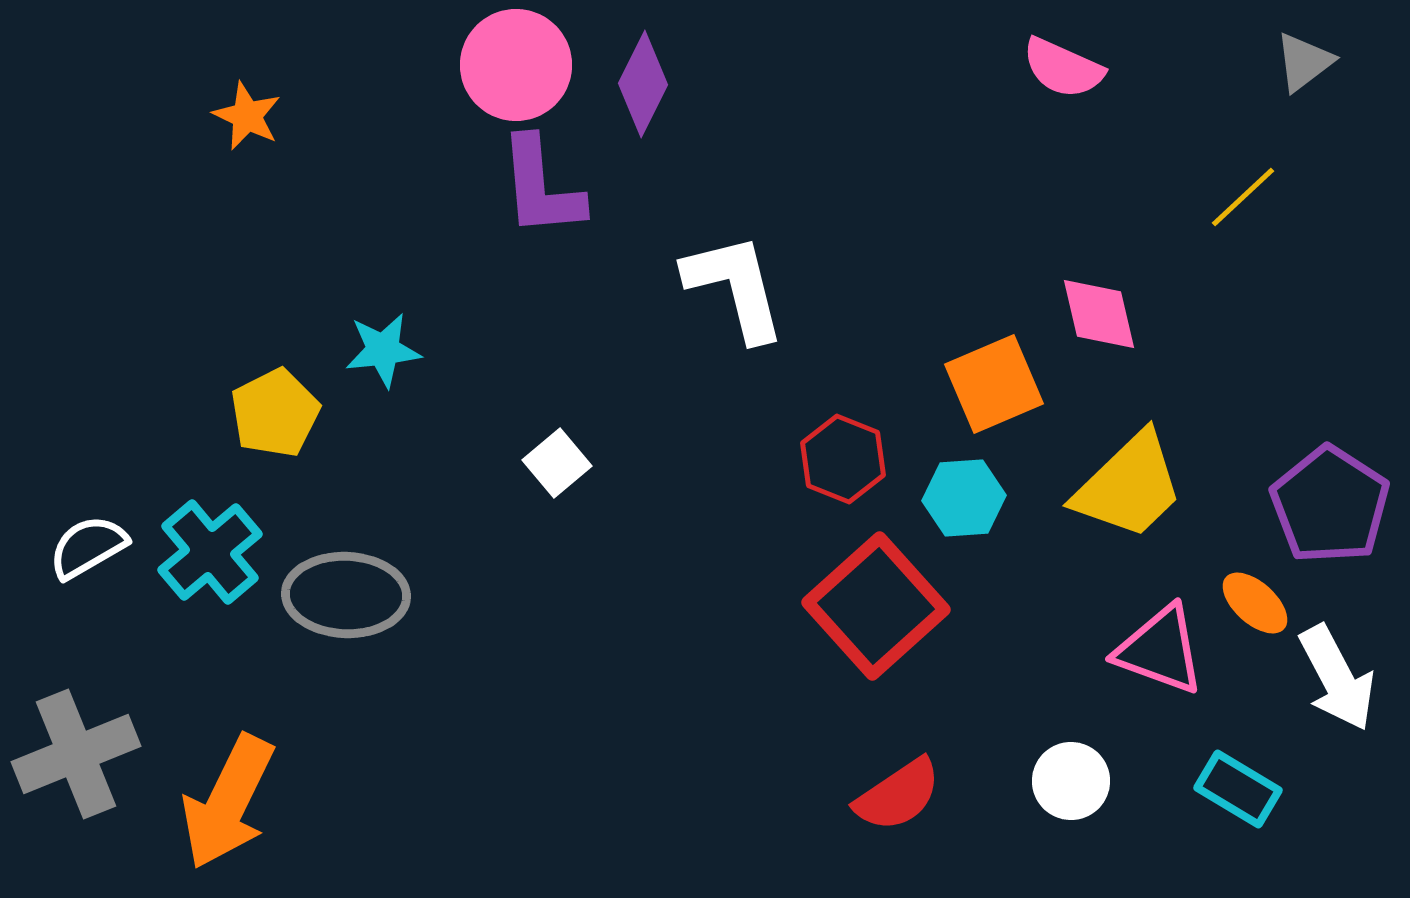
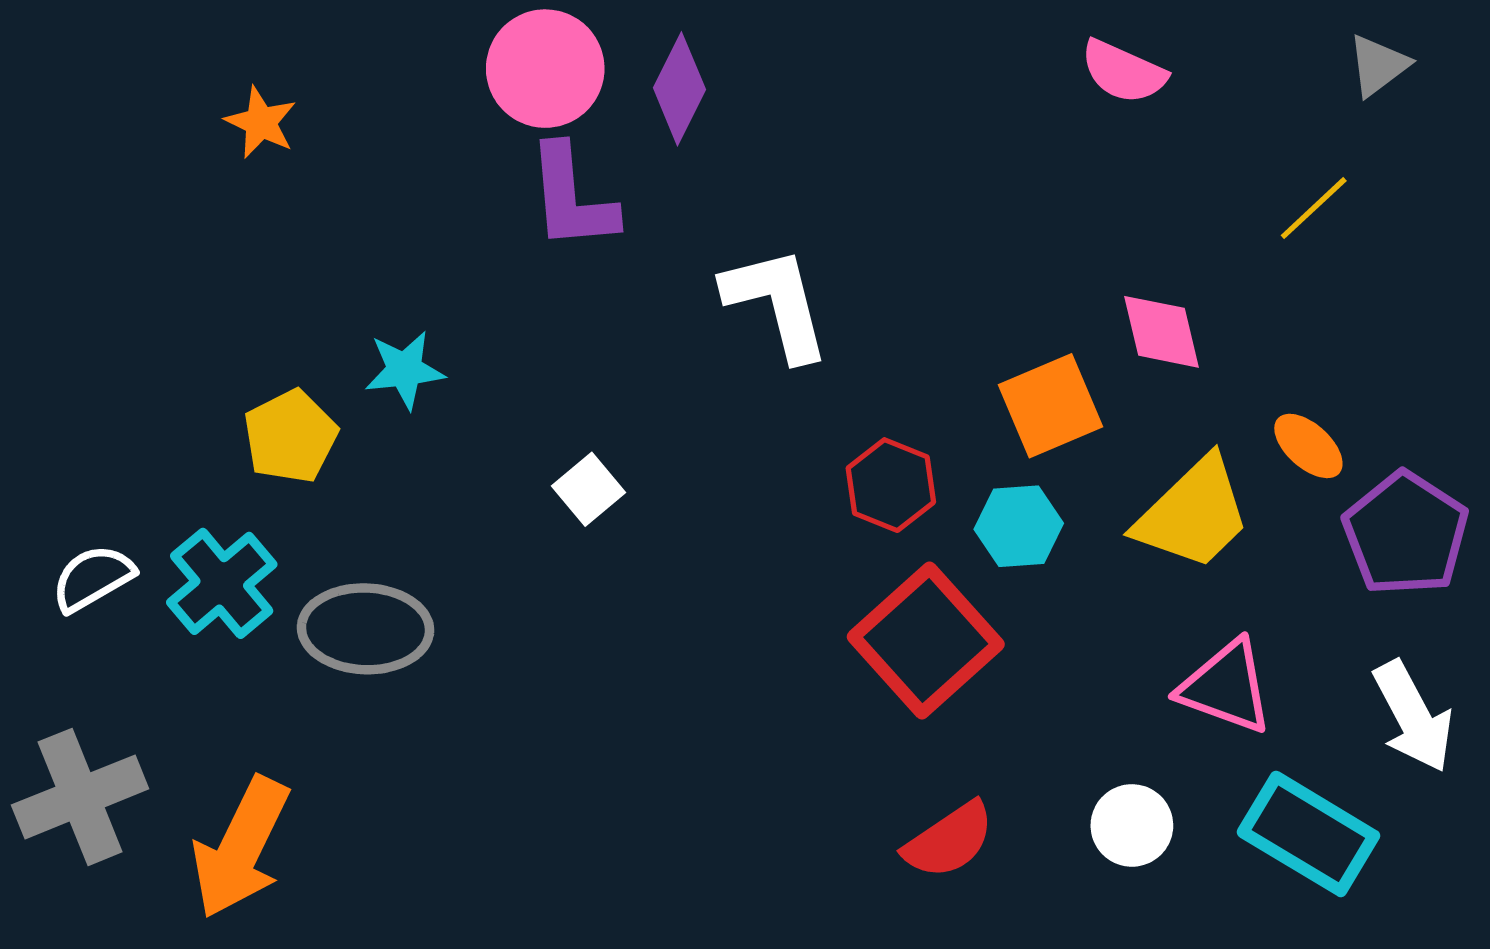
orange ellipse: (1255, 603) -> (1308, 446), moved
cyan rectangle: (1238, 789) -> (1308, 834), size x1.5

